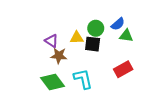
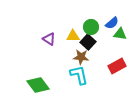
black square: (93, 44) -> (88, 42), turned 35
brown star: (59, 56) -> (81, 57), moved
green diamond: (53, 82) -> (38, 85), moved

